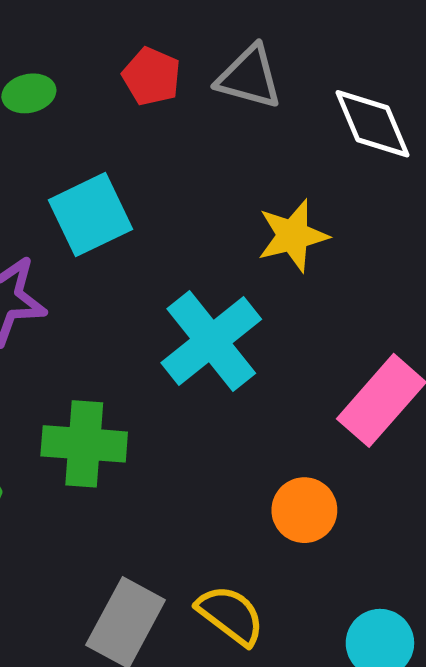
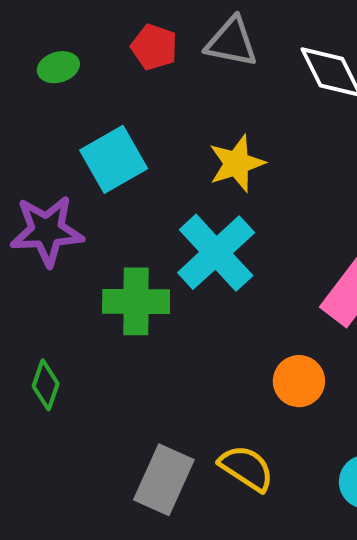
yellow star: (293, 236) -> (237, 163), moved
green cross: (84, 444) -> (136, 301), moved

